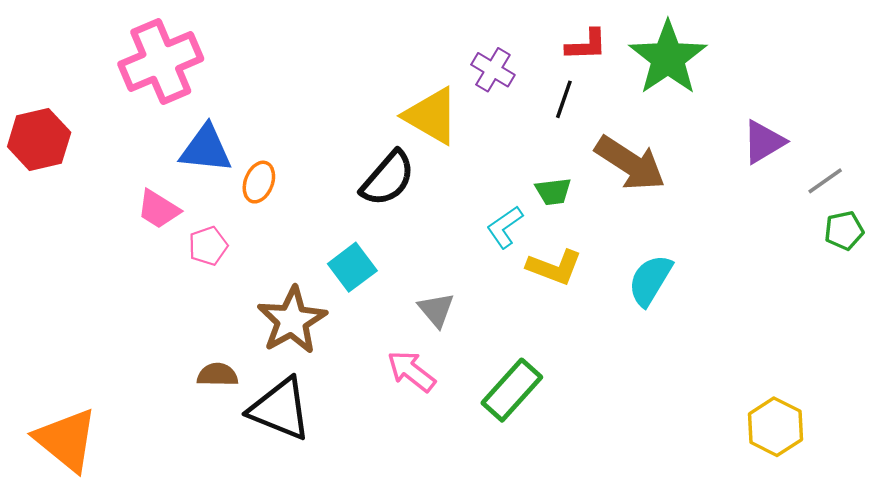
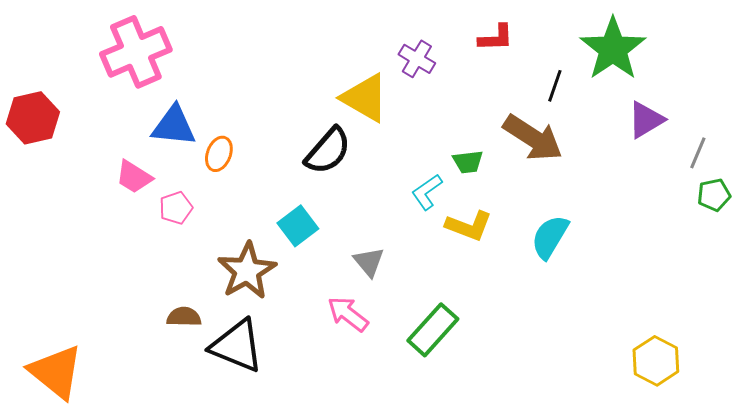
green star: (668, 58) -> (613, 49), moved
black line: (564, 99) -> (555, 86), moved
gray line: (825, 181) -> (698, 153), turned -32

